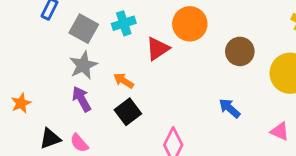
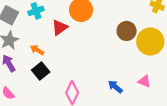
brown circle: (240, 51) -> (127, 31), moved
blue arrow: (230, 108) -> (115, 87), moved

